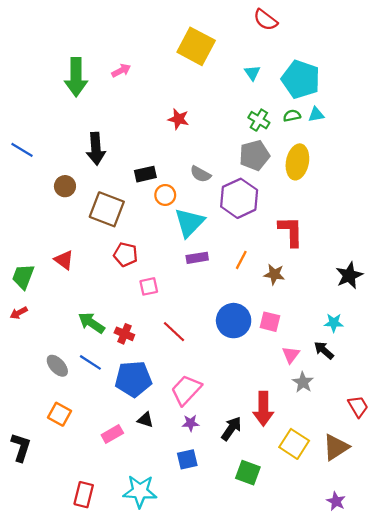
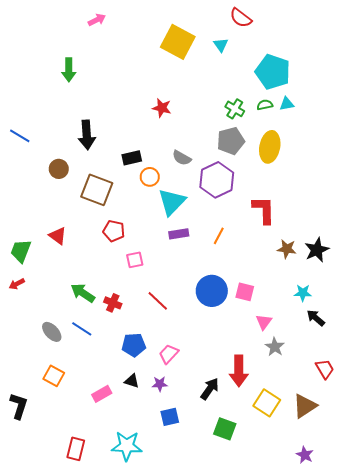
pink arrow: (121, 71) -> (97, 20), moved
cyan triangle: (252, 73) -> (221, 45), moved
green arrow: (76, 77) -> (69, 70), size x0.7
brown star: (274, 274) -> (287, 249), moved
black arrow: (324, 350) -> (316, 318), moved
blue pentagon: (133, 379) -> (134, 345), moved, size x0.7
pink trapezoid: (186, 390) -> (169, 354), size x0.7
purple star: (191, 423) -> (160, 384), moved

